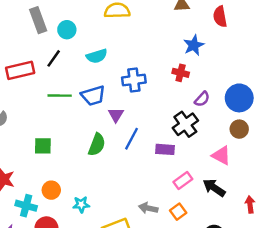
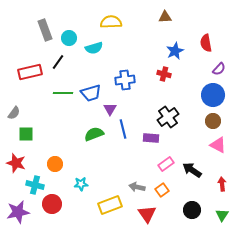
red semicircle: (220, 17) -> (206, 43), moved
cyan semicircle: (97, 56) -> (94, 48), moved
purple semicircle: (202, 99) -> (219, 69), moved
blue line: (131, 139) -> (123, 129), turned -42
green semicircle: (97, 145) -> (94, 134), turned -132
green square: (43, 146) -> (26, 134), moved
pink triangle: (221, 155) -> (218, 145), moved
orange circle: (51, 190) -> (55, 164), moved

